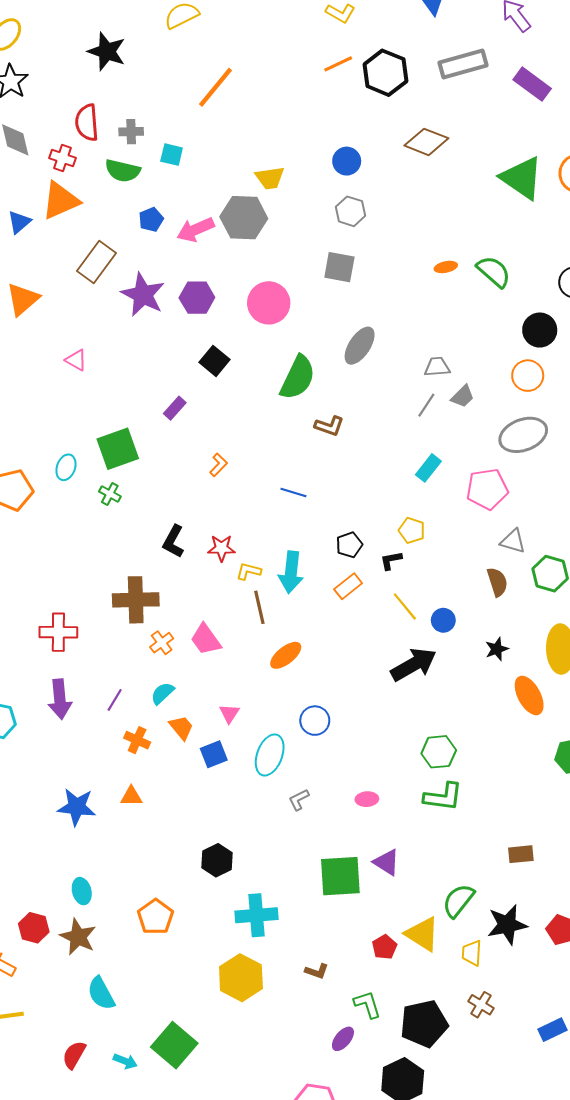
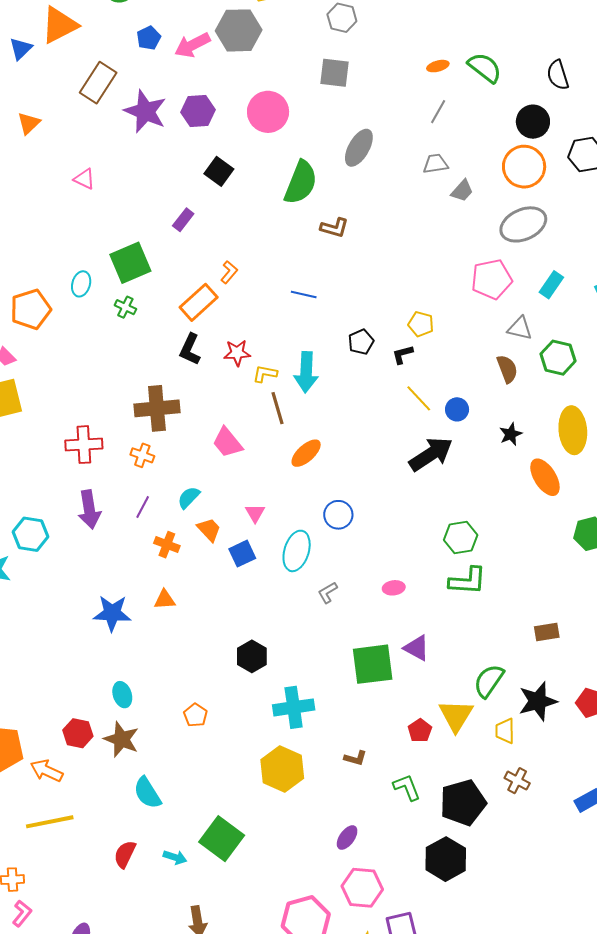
orange triangle: (23, 299) -> (29, 123), size x0.7
orange circle: (528, 376) -> (524, 167), size x1.4
gray line: (426, 405) -> (438, 112), moved
cyan rectangle: (428, 468) -> (551, 285), moved
orange rectangle: (348, 586) -> (199, 302), moved, size x1.4
orange cross: (162, 643) -> (142, 455), moved, turned -30
orange pentagon: (155, 917) -> (196, 715), size x0.7
yellow triangle: (422, 934) -> (456, 716), turned 33
purple ellipse: (343, 1039) -> (347, 838), moved

